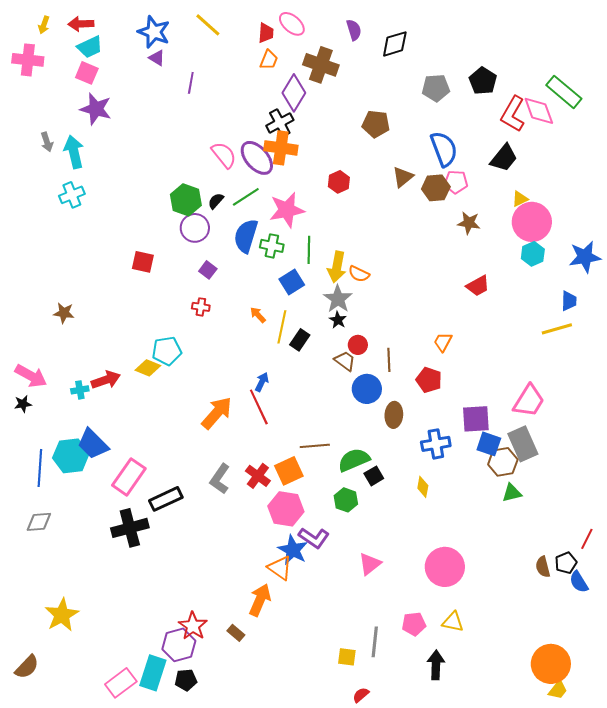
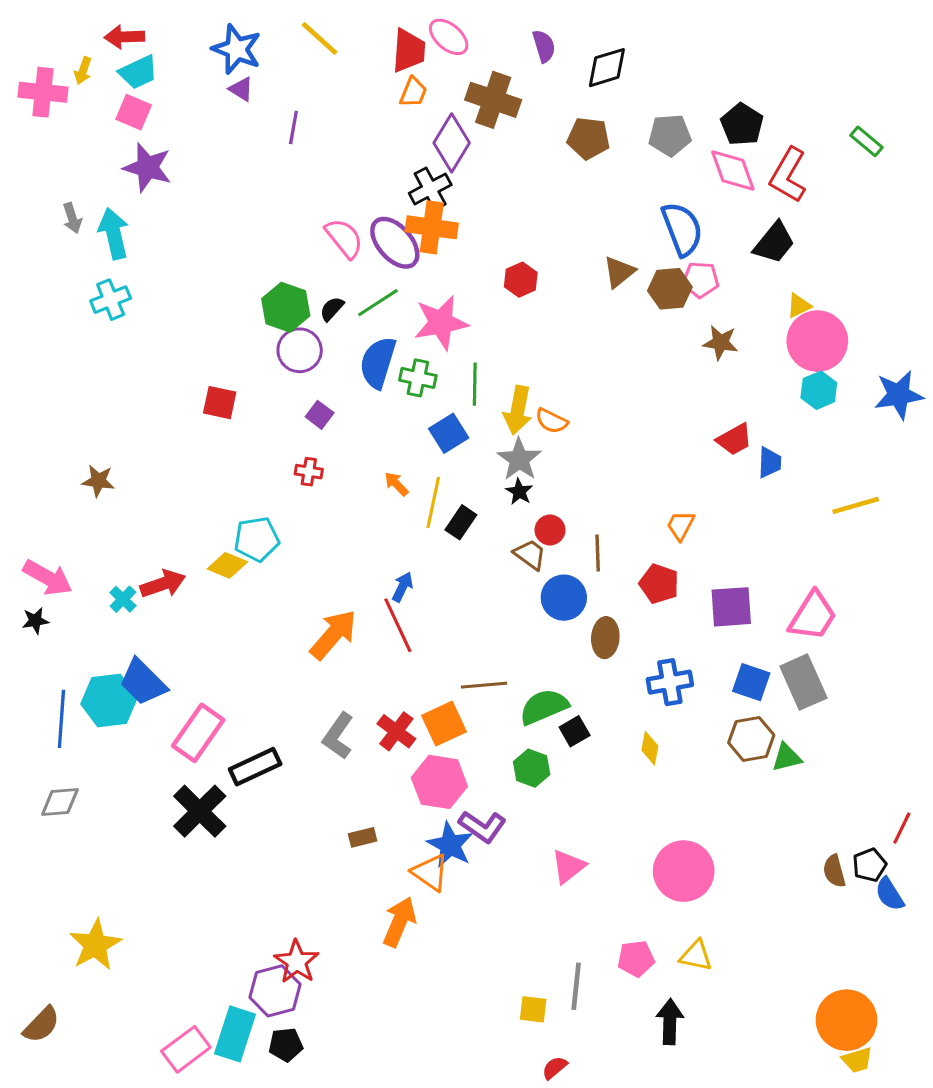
yellow arrow: (44, 25) -> (83, 71), moved
red trapezoid: (266, 33) -> (409, 51), size x1.4
green rectangle: (564, 92) -> (866, 141), size x0.6
pink diamond: (539, 111) -> (733, 171), moved
brown pentagon: (376, 124) -> (588, 138), moved
blue trapezoid: (569, 301) -> (770, 462), moved
cyan cross: (80, 390) -> (123, 599), turned -36
purple square: (476, 419) -> (731, 607), moved
brown hexagon: (503, 462) -> (751, 739), moved
black cross: (130, 528) -> (200, 811), turned -30
brown rectangle: (236, 633) -> (363, 837), moved, turned -54
yellow trapezoid: (558, 690) -> (857, 1060), turned 35

